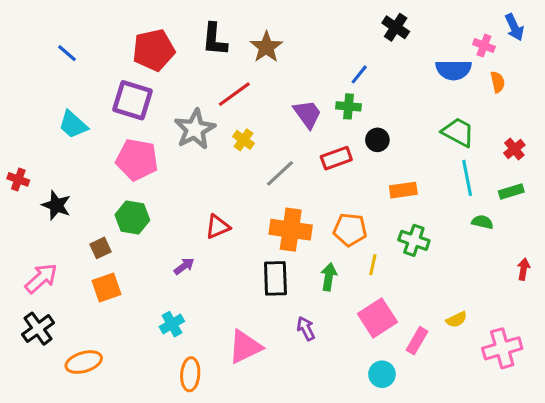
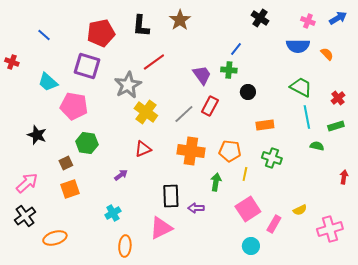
blue arrow: (514, 27) -> (338, 18), turned -96
pink cross: (484, 46) -> (308, 21), moved
brown star: (266, 47) -> (180, 20), moved
orange semicircle: (498, 82) -> (327, 54), turned -32
yellow cross: (243, 140) -> (146, 112), moved, size x1.6
red rectangle: (336, 158) -> (210, 106), moved, turned -42
pink pentagon: (137, 160) -> (74, 106), moved
red cross: (18, 179) -> (12, 62), moved
black rectangle: (275, 278) -> (171, 196), moved
purple arrow: (306, 329) -> (196, 208), moved, turned -63

